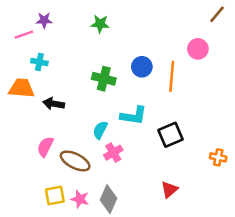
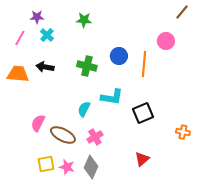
pink line: (24, 35) -> (20, 38), moved, turned -42
cyan cross: (39, 62) -> (47, 35), moved, turned 32
black arrow: (54, 104) -> (45, 67), moved
pink cross: (113, 153) -> (95, 137), moved

